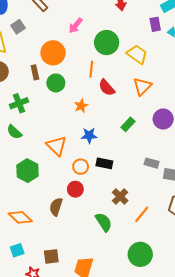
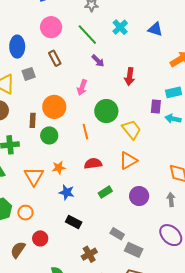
pink arrow: (76, 26) -> (82, 87), turned -35
orange line: (91, 69) -> (85, 132), turned -35
red semicircle: (107, 88) -> (93, 164), moved, turned 108
orange star: (81, 106) -> (59, 168), moved
orange triangle: (57, 146) -> (34, 176), moved
orange circle: (81, 167) -> (25, 213), moved
brown cross: (120, 196) -> (89, 254), moved

